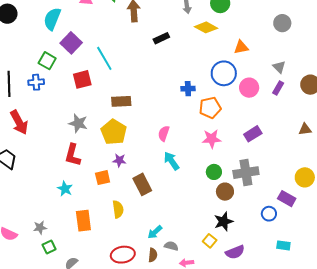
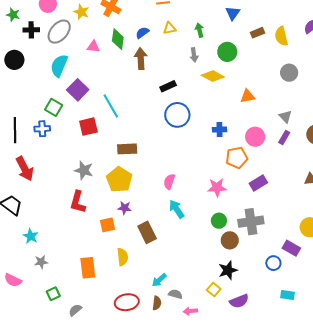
blue circle: (224, 73) -> (177, 115), moved
blue cross: (188, 89) -> (219, 130), moved
orange pentagon: (210, 108) -> (237, 158), moved
cyan star: (65, 189) -> (31, 236), moved
gray star: (40, 228) -> (41, 262), moved

